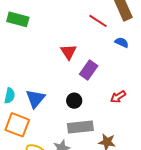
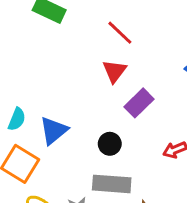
red line: (98, 21) -> (120, 33), moved

